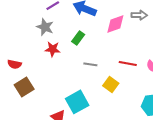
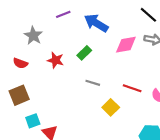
gray star: (45, 27) -> (33, 36), moved
red semicircle: (14, 64) -> (20, 63), moved
cyan square: (77, 102) -> (33, 121), moved, size x0.6

